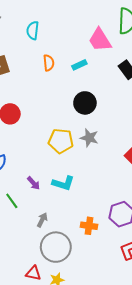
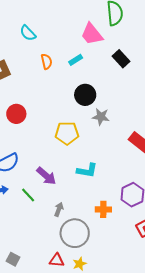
cyan semicircle: (33, 30) -> (28, 33), turned -42
gray star: (89, 138) -> (101, 117), moved
purple arrow: (34, 183) -> (46, 176), size x1.5
cyan L-shape: (63, 183) -> (87, 170), moved

